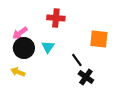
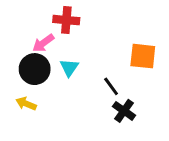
red cross: (56, 18) -> (66, 20), moved
pink arrow: (20, 33) -> (43, 43), moved

